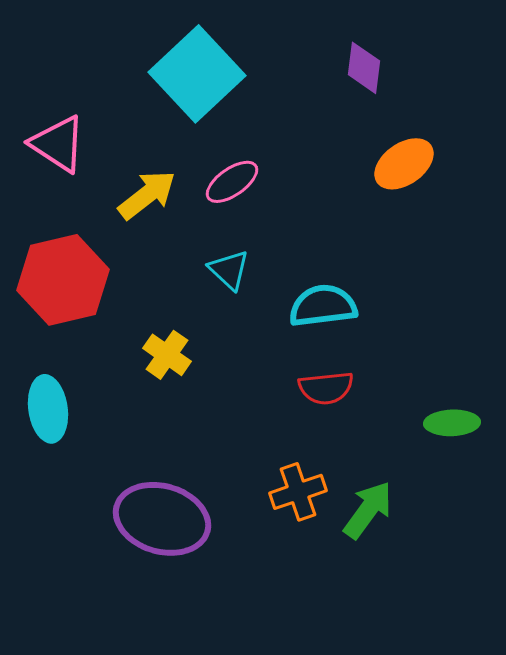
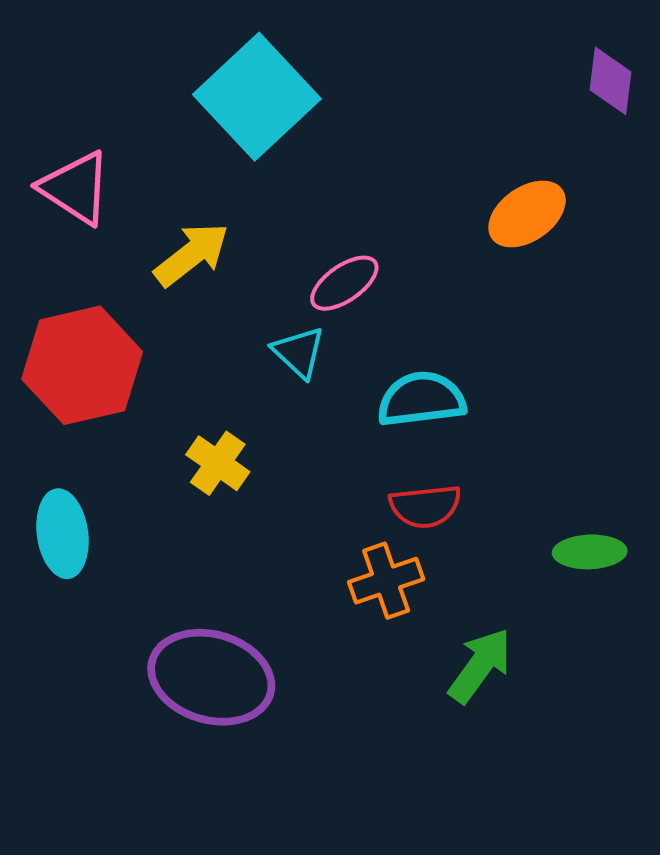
purple diamond: (364, 68) -> (611, 81), moved
pink ellipse: (232, 182) -> (344, 283), moved
orange cross: (298, 492) -> (386, 581), moved

